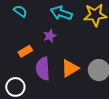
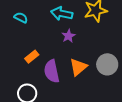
purple star: (50, 36) -> (68, 36), moved

